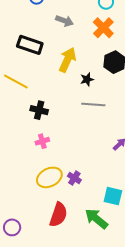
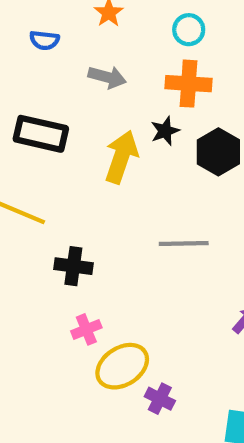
orange cross: (103, 28) -> (189, 84), turned -35
black star: (87, 79) -> (165, 131), moved
yellow ellipse: (49, 177) -> (122, 366), moved

